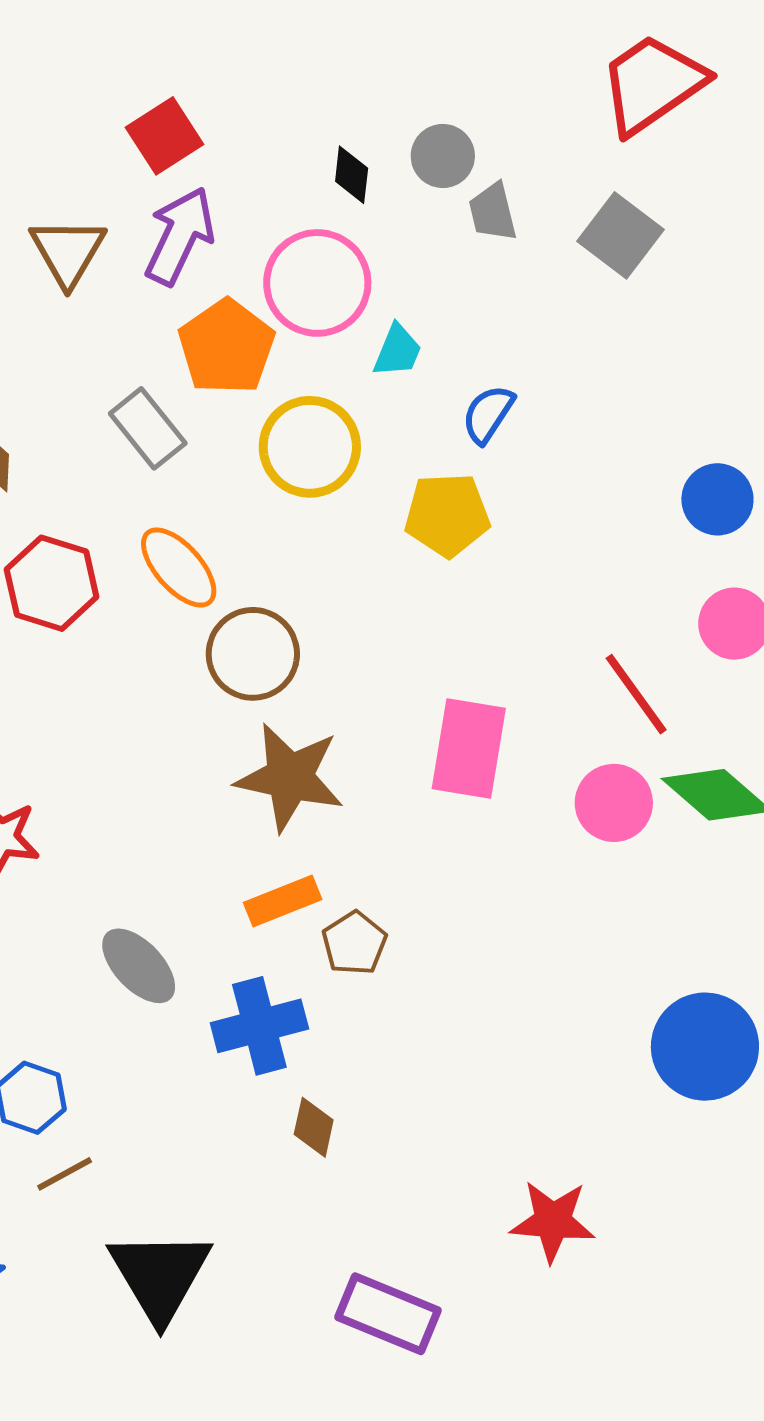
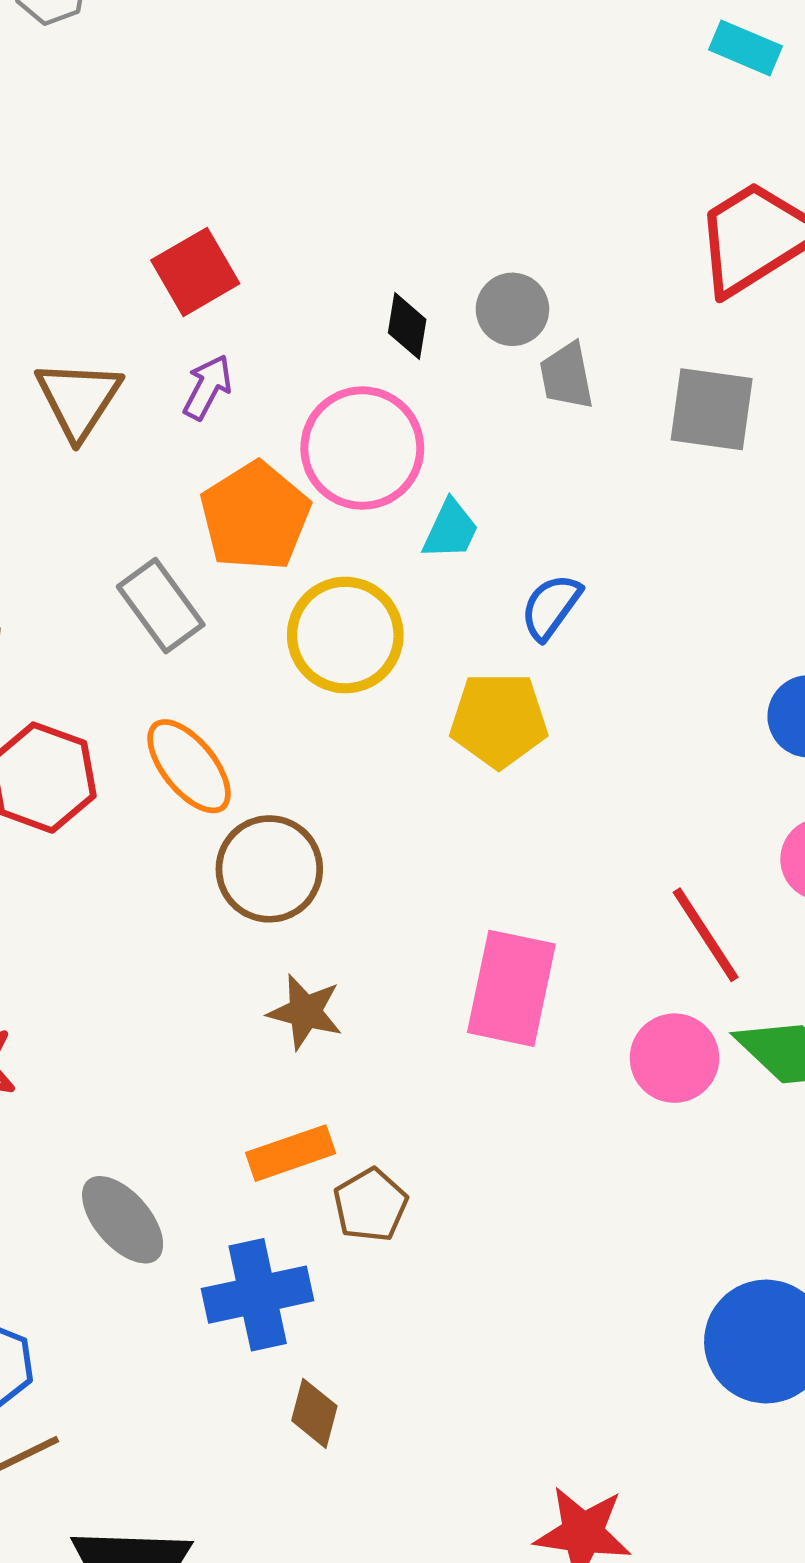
gray square: (621, 235) -> (712, 409), turned -32
purple arrow: (180, 236) -> (207, 387), size x0.6
brown star: (290, 777) -> (305, 1012), size x0.6

